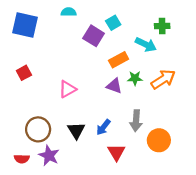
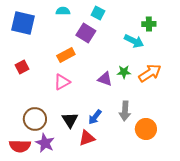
cyan square: (113, 23) -> (98, 13), moved, turned -32
orange rectangle: (119, 60) -> (66, 55), moved
red triangle: (116, 152) -> (87, 138), moved, turned 42
red semicircle: (22, 159) -> (20, 146), size x1.5

